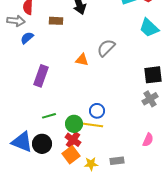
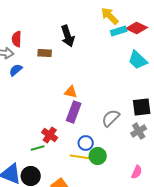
gray semicircle: (106, 48) -> (111, 118), moved
purple rectangle: (41, 76) -> (74, 112), moved
green circle: (74, 124) -> (98, 156), moved
red cross: (73, 140) -> (50, 135), moved

